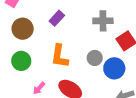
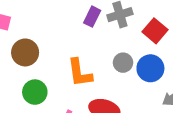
purple rectangle: (57, 18) -> (92, 17), moved

